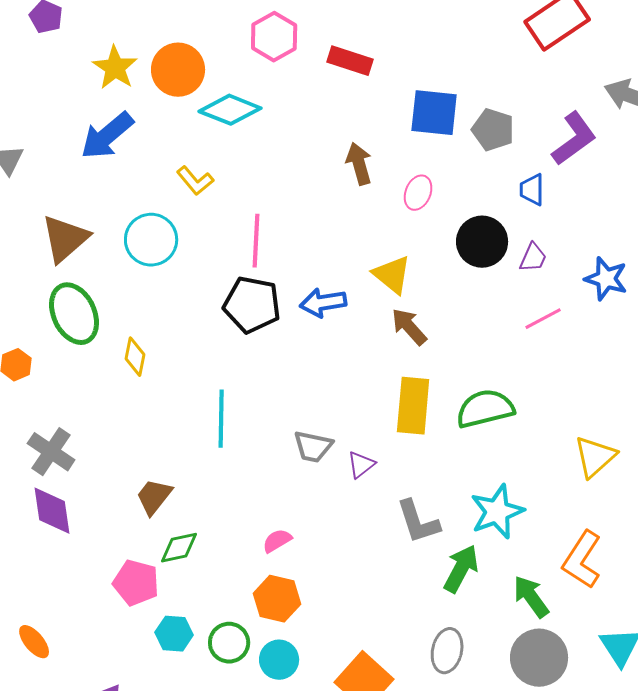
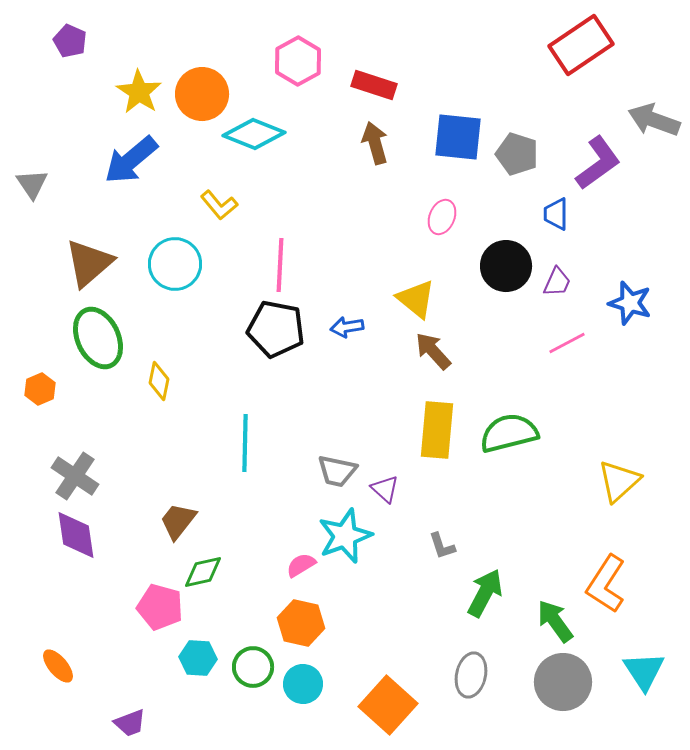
brown arrow: (359, 164) -> (375, 143), moved
blue arrow: (323, 303) -> (347, 327), size x0.7
purple triangle: (361, 465) -> (385, 489), turned -40
cyan star: (497, 512) -> (345, 536), moved
gray L-shape: (418, 522) -> (442, 546), size x0.6

